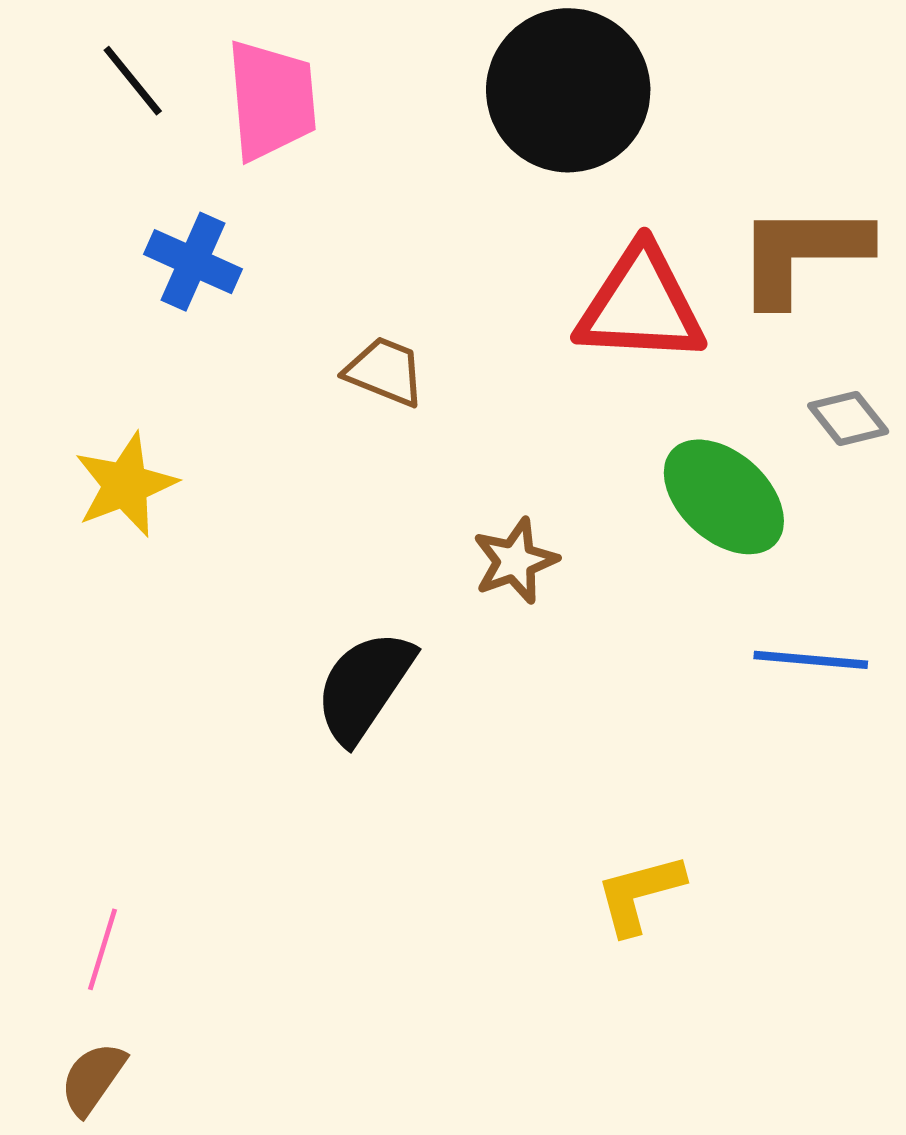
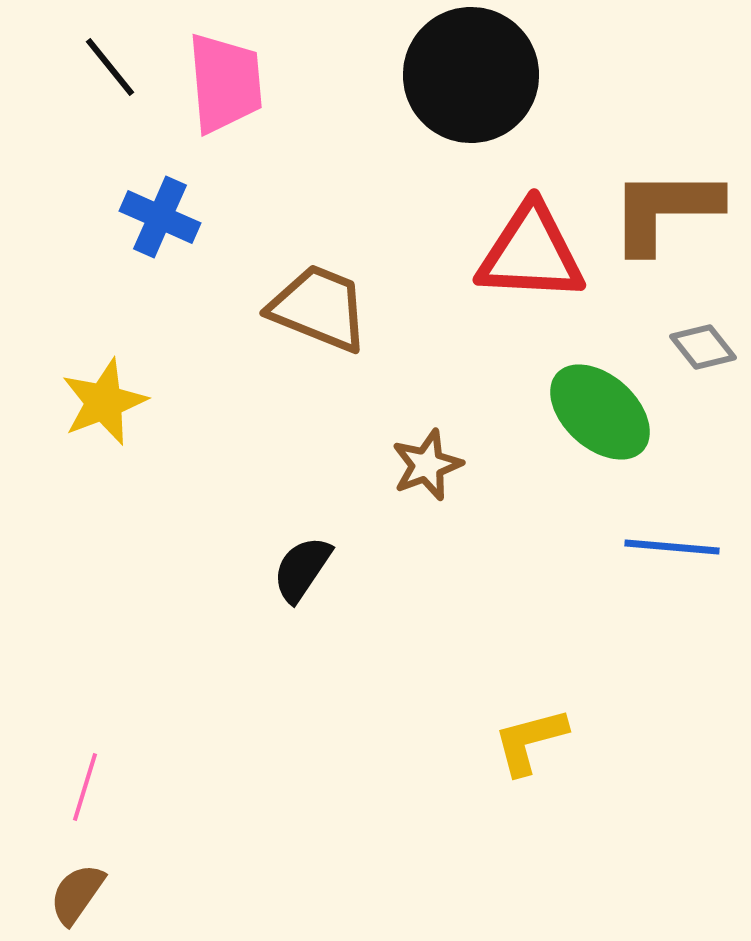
brown trapezoid: (385, 371) -> (319, 308), size x1.5
black semicircle: (364, 686) -> (302, 569), size x0.7

